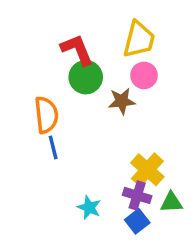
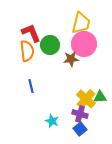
red L-shape: (77, 50) -> (31, 33), moved
pink circle: (144, 75) -> (84, 44), size x1.6
orange semicircle: (46, 115) -> (27, 51), moved
green triangle: (171, 202) -> (100, 97), moved

